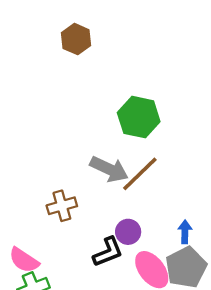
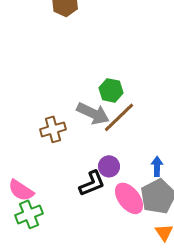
green hexagon: (139, 117) -> (111, 90), moved, size x0.7
brown cross: (62, 206) -> (53, 129), moved

